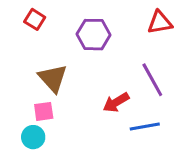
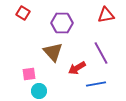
brown triangle: (53, 78) -> (53, 52), moved
cyan circle: (33, 137) -> (39, 91), moved

